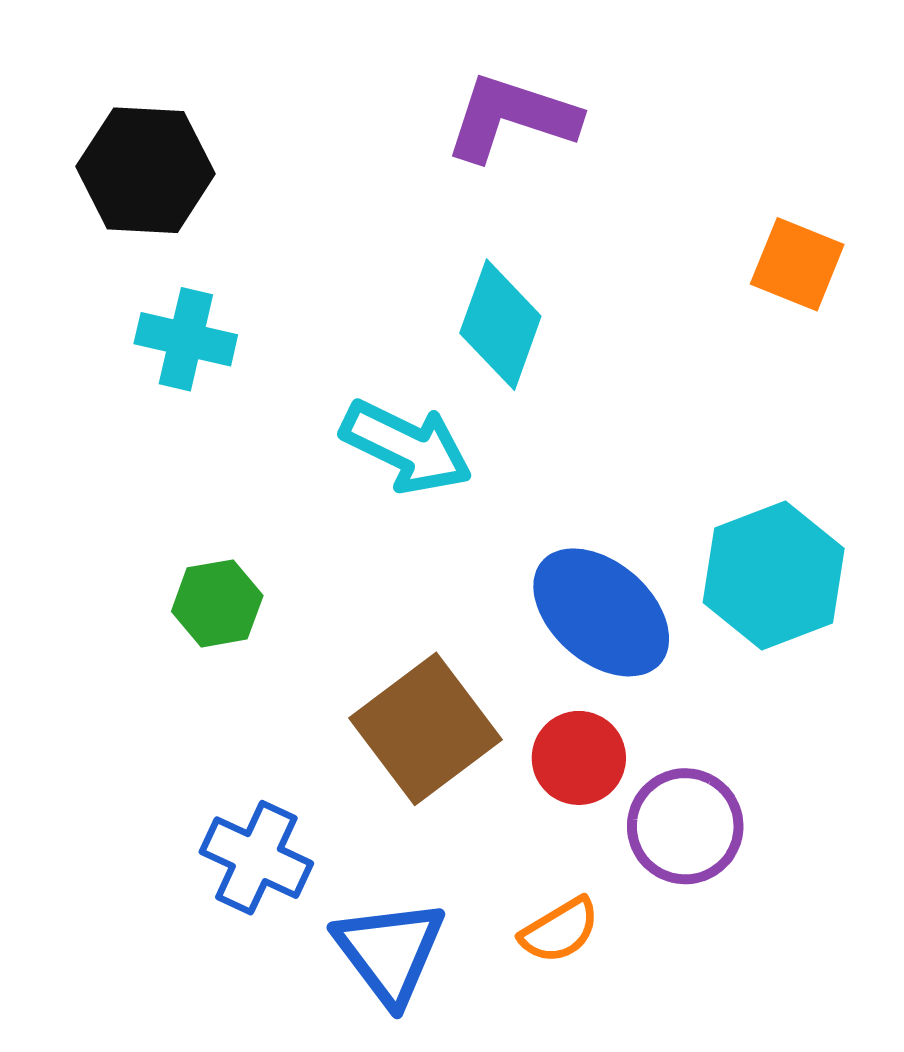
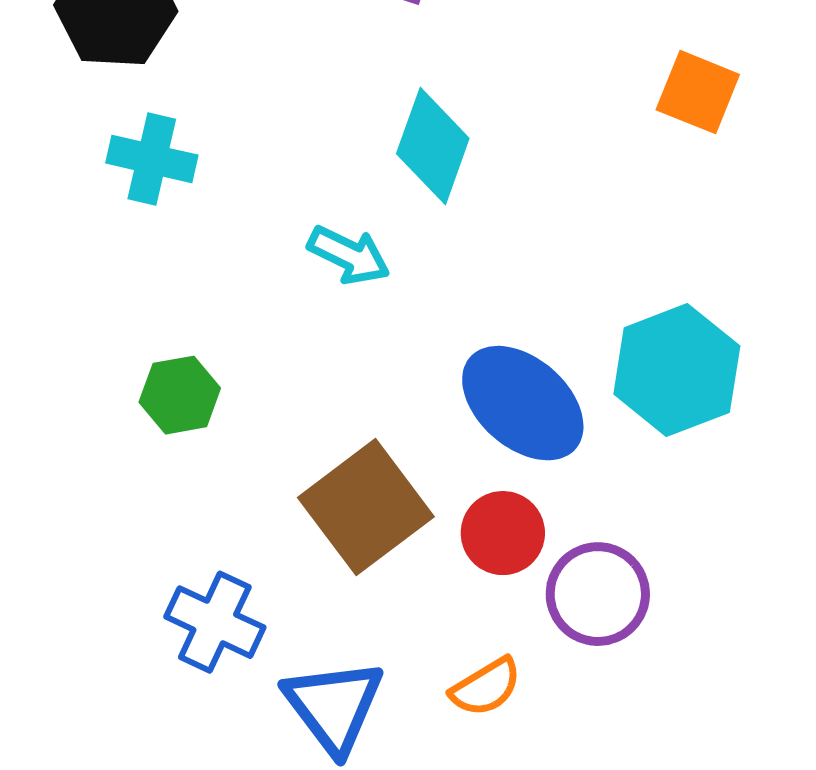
cyan arrow: (406, 447) -> (349, 255), size x0.7

